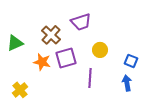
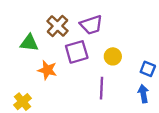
brown cross: (51, 35) -> (57, 26), moved
green triangle: (15, 43) -> (29, 43), moved, turned 30
purple square: (66, 58) -> (77, 52), moved

